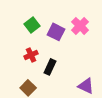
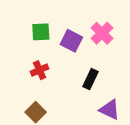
green square: (32, 25) -> (41, 32), turned 35
black rectangle: (50, 67) -> (90, 79), moved

